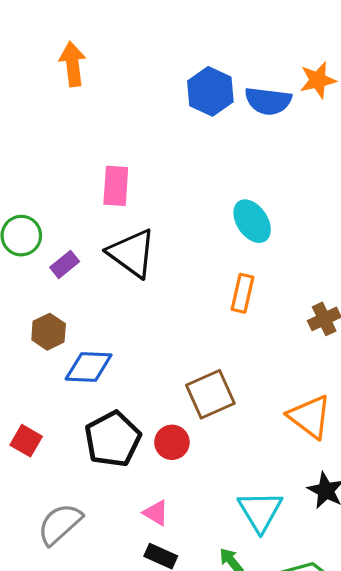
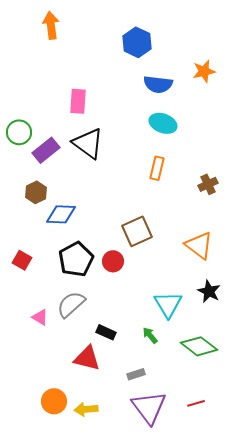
orange star: (318, 80) -> (204, 71), moved
blue semicircle: (268, 101) -> (158, 84), moved
cyan ellipse: (252, 221) -> (163, 123), turned -36
purple rectangle: (65, 264) -> (46, 150), size x1.5
pink triangle: (156, 513) -> (40, 317), moved
gray semicircle: (60, 524) -> (71, 304), moved

